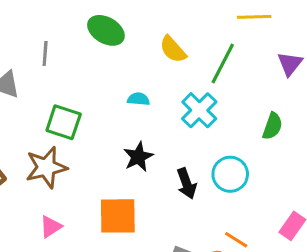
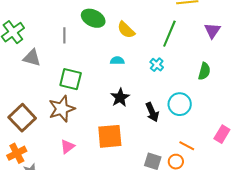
yellow semicircle: (173, 49) -> (126, 30), moved
gray line: (45, 54) -> (64, 35), moved
cyan cross: (199, 110) -> (157, 65), size x0.6

